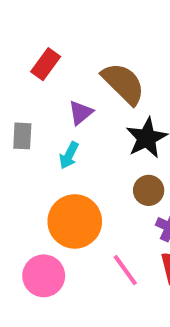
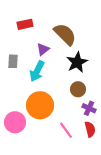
red rectangle: (46, 64) -> (25, 24), turned 42
cyan arrow: (69, 155) -> (37, 71), size x1.5
pink circle: (44, 276) -> (15, 122), moved

